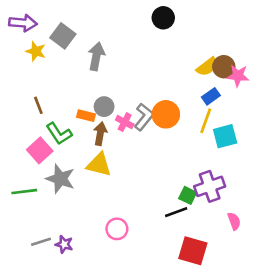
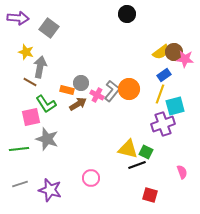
yellow star: (36, 51) -> (26, 52), moved
gray arrow: (96, 56) -> (40, 67), moved
brown line: (38, 105) -> (30, 82), turned -40
brown arrow: (100, 134) -> (78, 104), turned 48
pink square: (40, 150) -> (31, 117), turned 30
yellow triangle: (99, 165) -> (128, 149), moved
purple cross: (210, 186) -> (163, 124), moved
gray line: (41, 242) -> (20, 184), moved
purple star: (64, 244) -> (50, 190), size x1.6
red square: (193, 251) -> (150, 195), size x0.7

